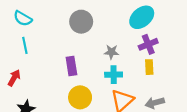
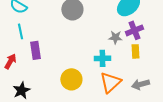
gray star: (111, 52) -> (115, 37), moved
purple rectangle: (71, 66) -> (35, 50), moved

